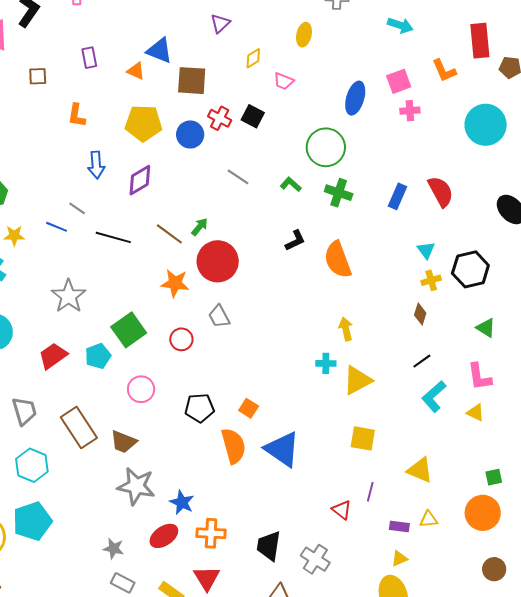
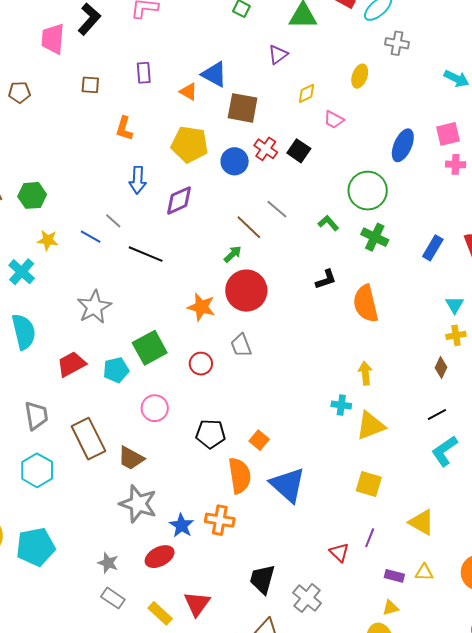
brown line: (169, 234) -> (249, 227), moved
cyan pentagon: (32, 521) -> (36, 547), moved
orange cross: (211, 533) -> (220, 520), moved

